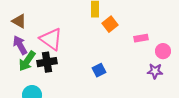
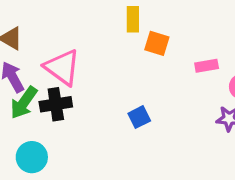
orange square: (110, 24) -> (157, 43), turned -35

